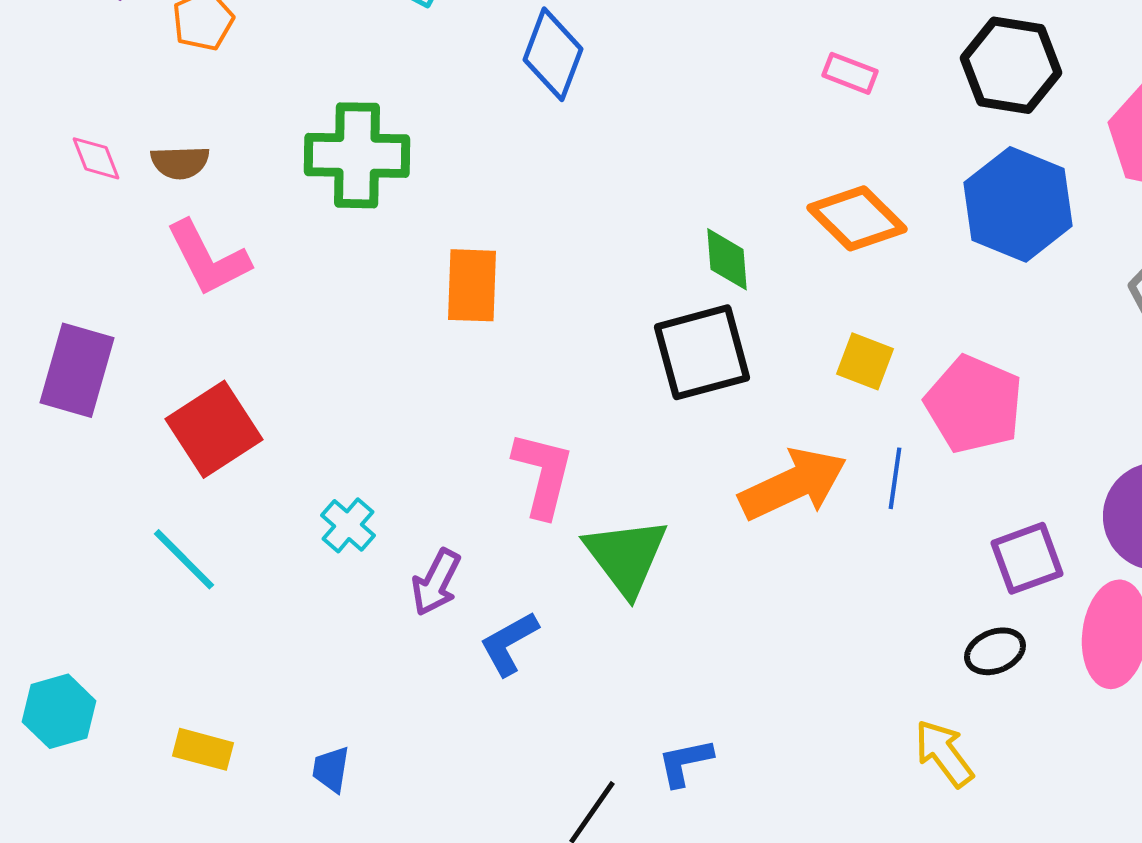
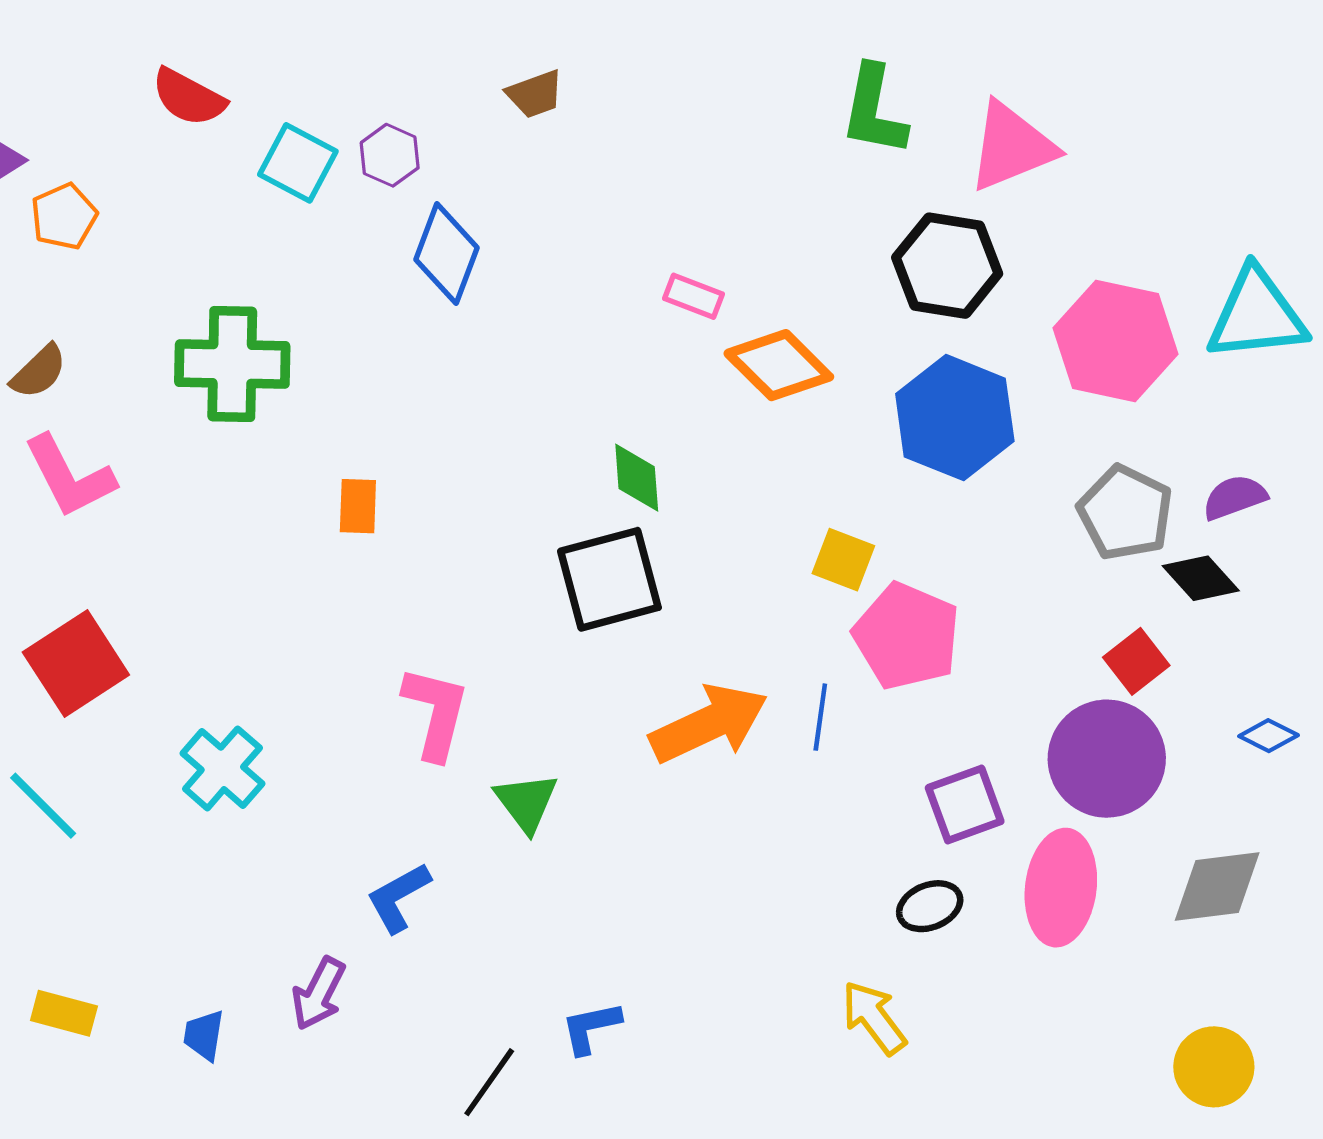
pink rectangle: (850, 73) -> (694, 296), moved
brown semicircle: (180, 162) -> (39, 372), turned -42
orange diamond: (857, 218) -> (779, 365), moved
orange rectangle: (472, 285) -> (358, 506), size x0.7
yellow square: (865, 361) -> (843, 560), moved
cyan cross: (348, 525) -> (222, 768), size x1.4
green triangle: (626, 556) -> (526, 802), size x0.7
purple arrow: (436, 582) -> (319, 994), moved

